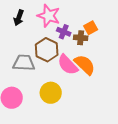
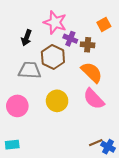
black arrow: (19, 18) -> (26, 38), moved
orange square: (91, 28) -> (104, 24), moved
pink semicircle: (68, 65) -> (94, 99), moved

